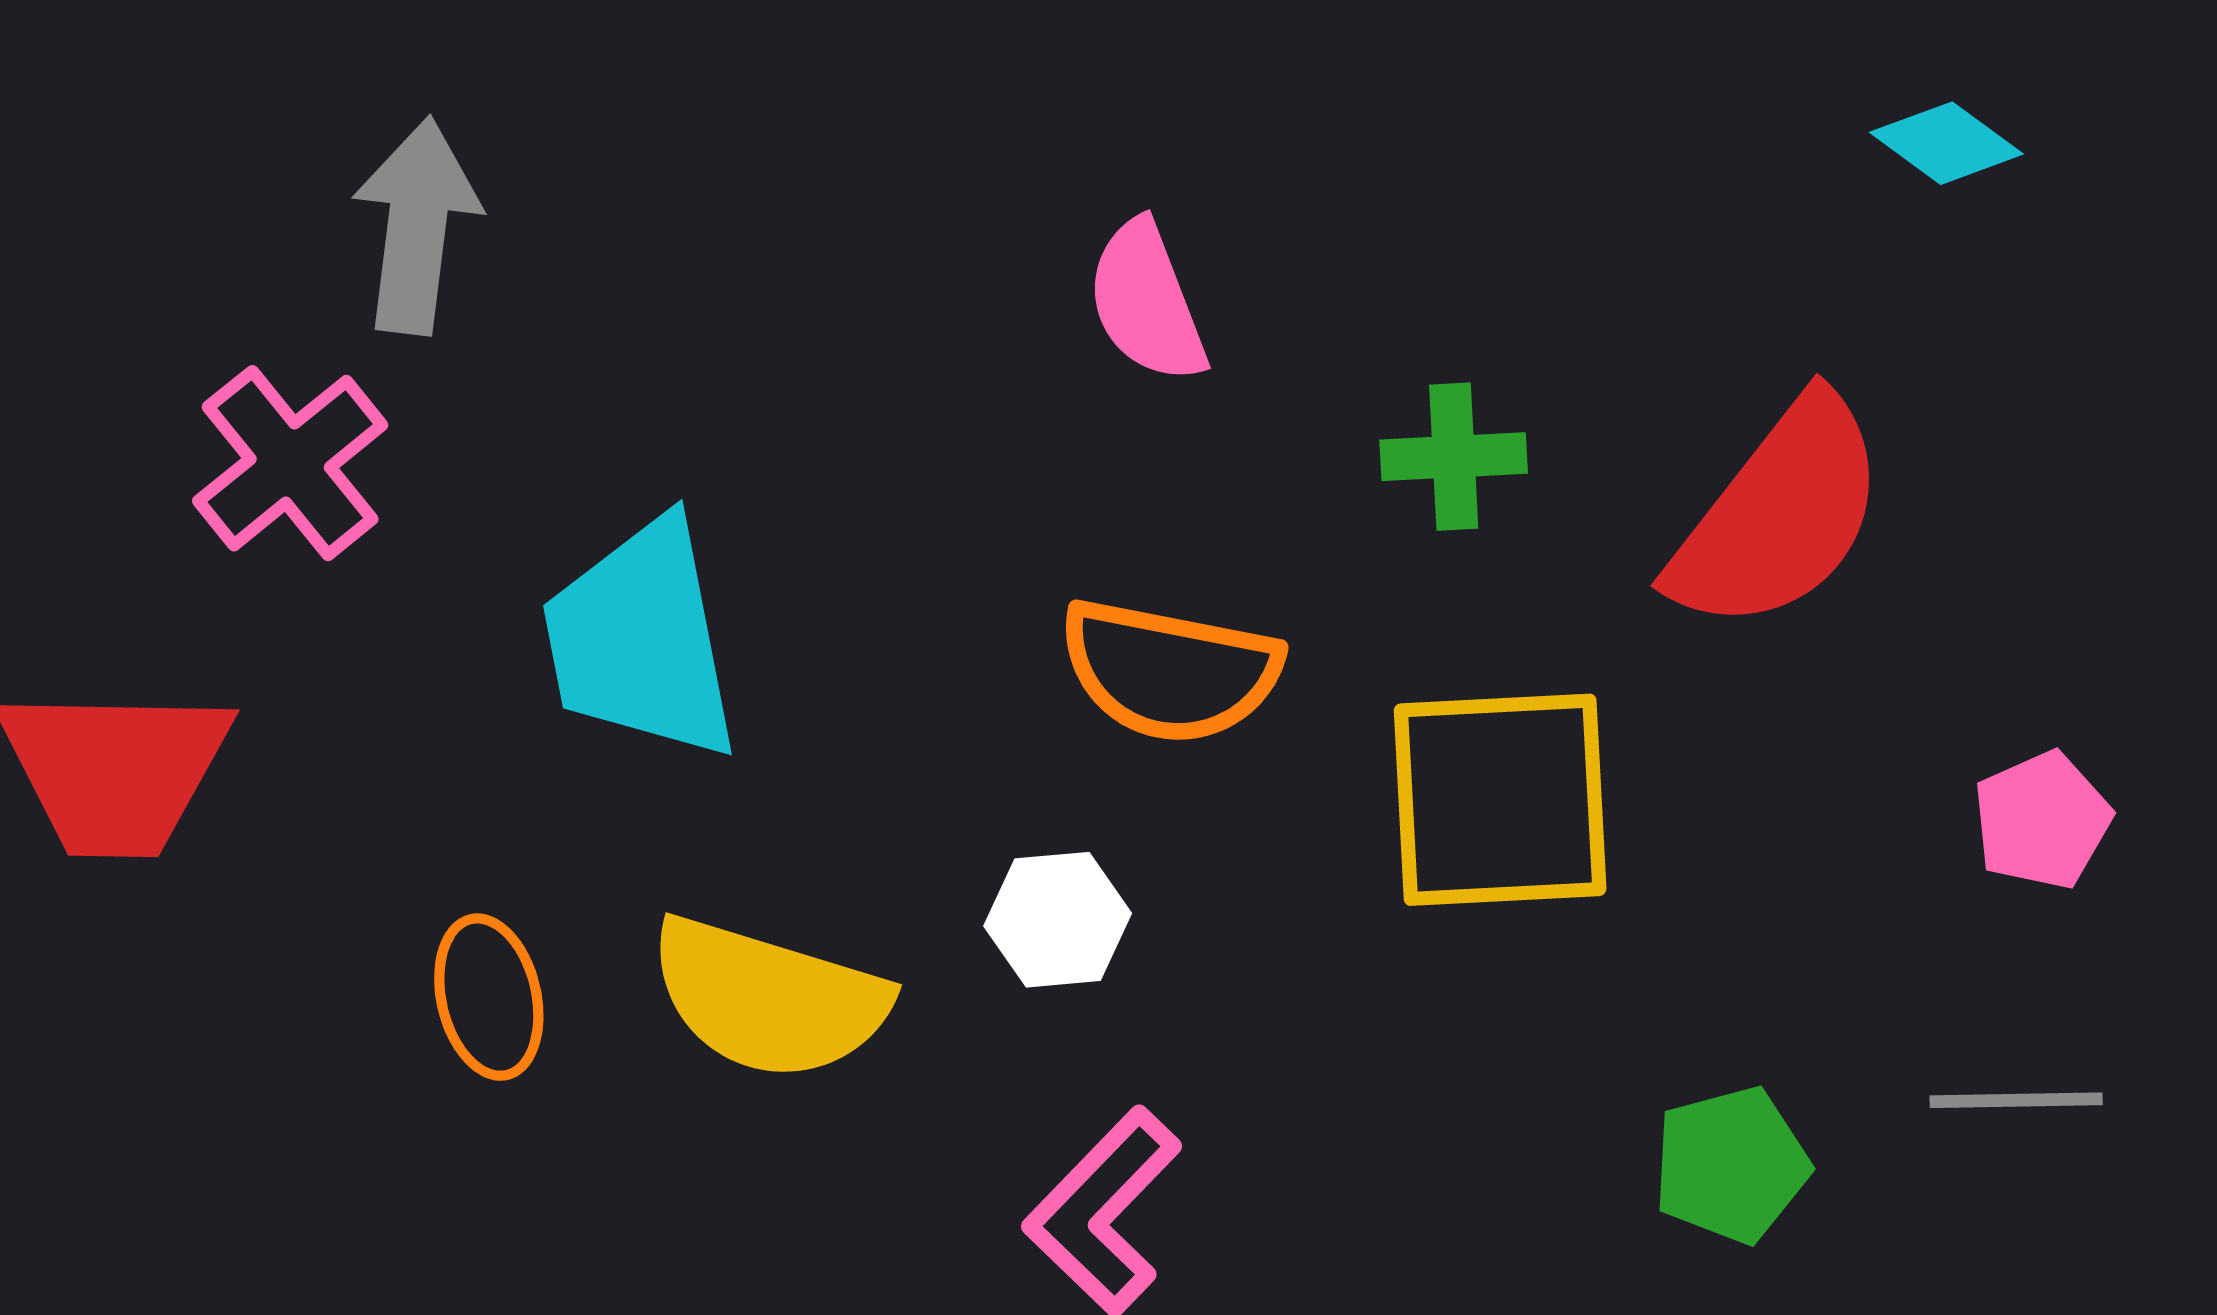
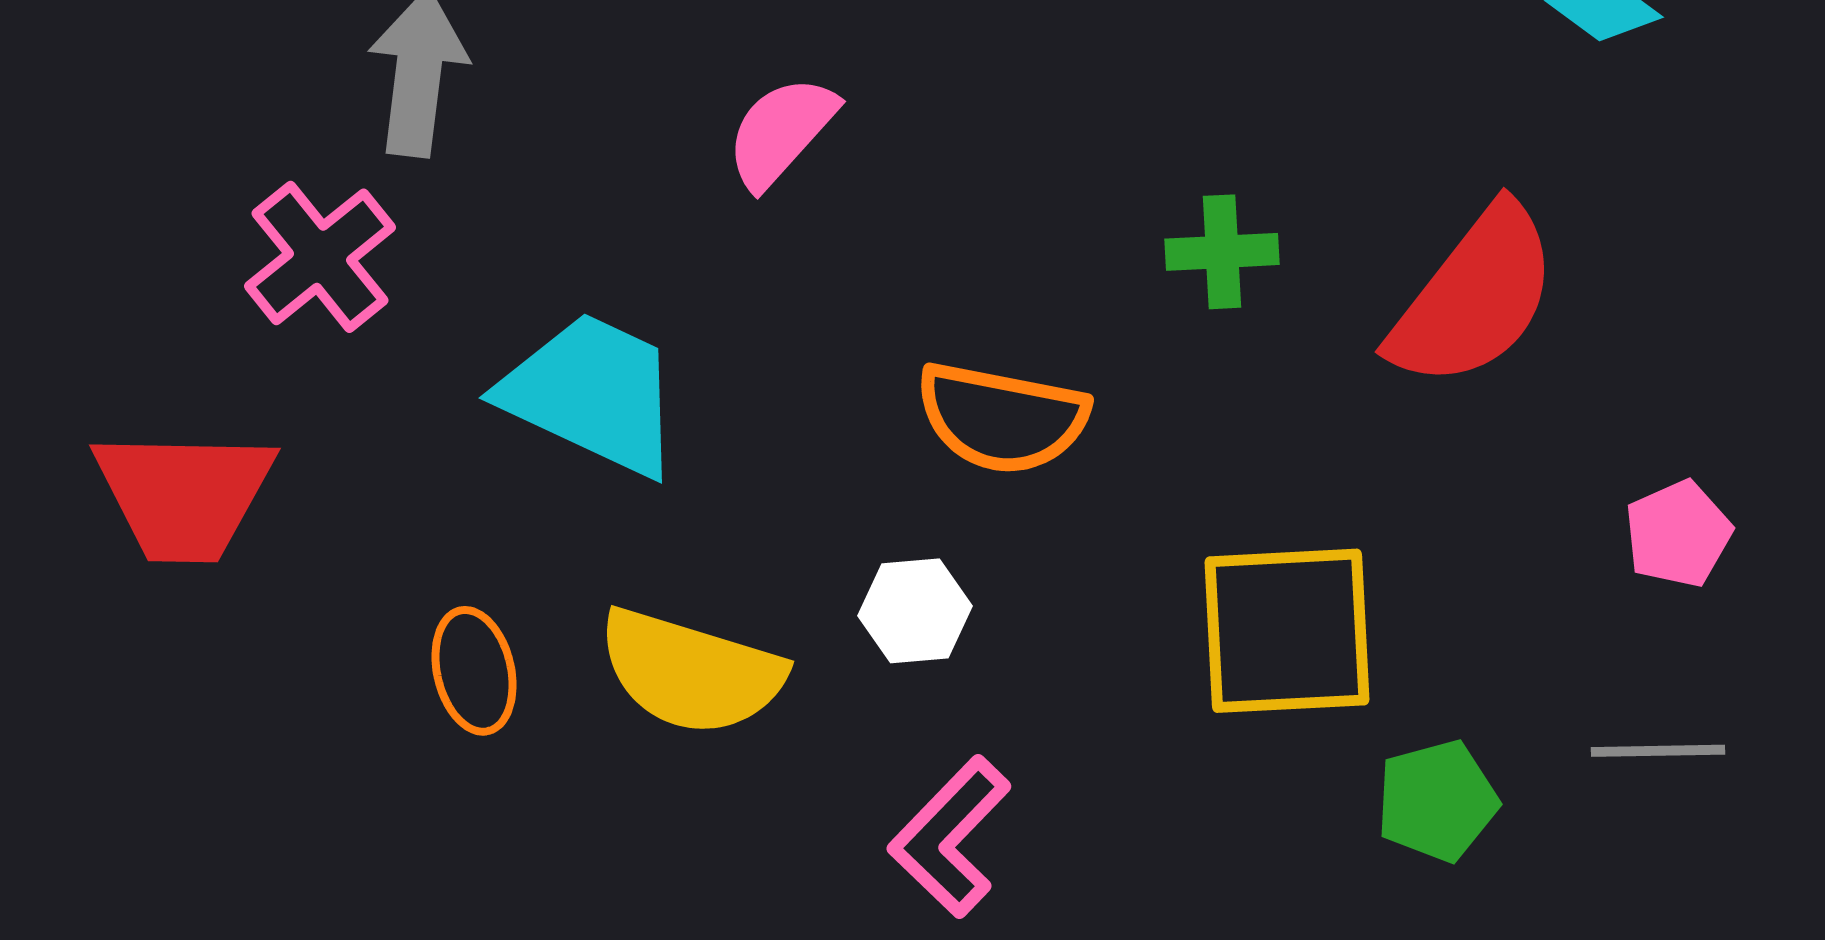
pink semicircle: (1147, 302) -> (781, 132), moved, turned 63
cyan trapezoid: (641, 640) -> (592, 394), turned 126
yellow square: (1500, 800) -> (1287, 631), moved

